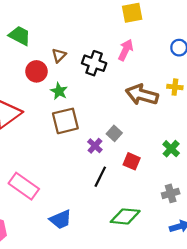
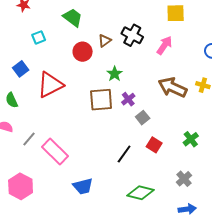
black cross: (94, 63) -> (132, 35), moved
green star: (59, 91) -> (115, 74), moved
purple cross: (95, 146) -> (128, 99), moved
gray cross: (171, 193) -> (184, 179), turned -35

